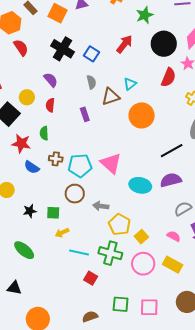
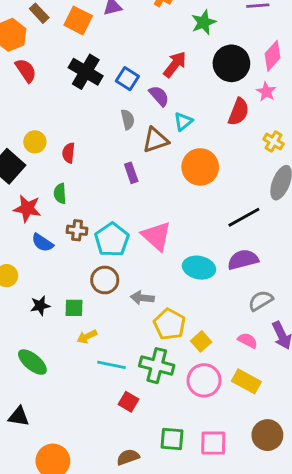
purple semicircle: (51, 80) -> (159, 96), moved
purple rectangle: (85, 114) -> (131, 173), moved
cyan pentagon: (80, 166) -> (112, 240), turned -30

